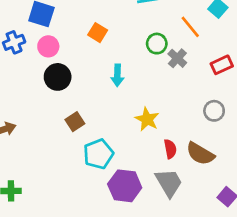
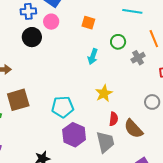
orange square: (98, 33) -> (88, 23), turned -32
green circle: (157, 44) -> (118, 42), moved
black circle: (58, 77) -> (32, 37), moved
brown square: (75, 122) -> (18, 100), moved, size x1.6

